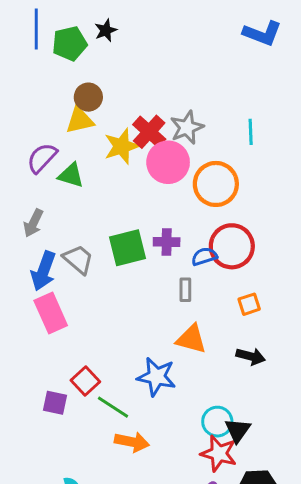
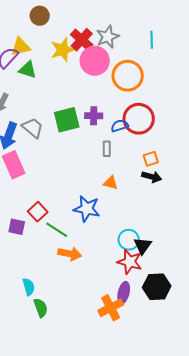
yellow triangle: (80, 120) -> (21, 47), moved
orange triangle: (191, 339) -> (111, 183), size x0.7
black arrow: (251, 356) -> (152, 177), moved

